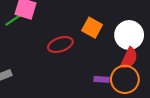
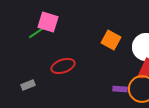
red ellipse: (60, 45) -> (63, 66), moved

